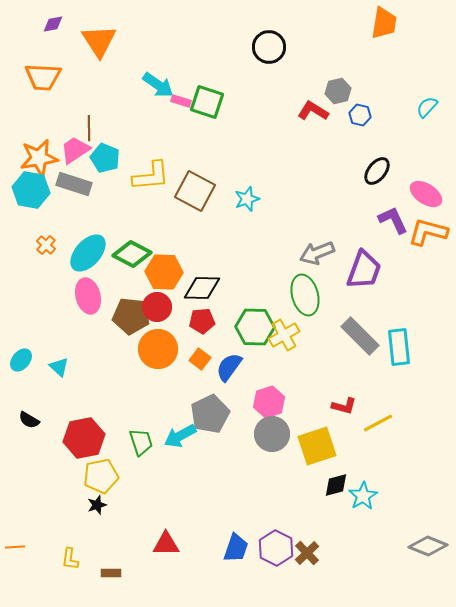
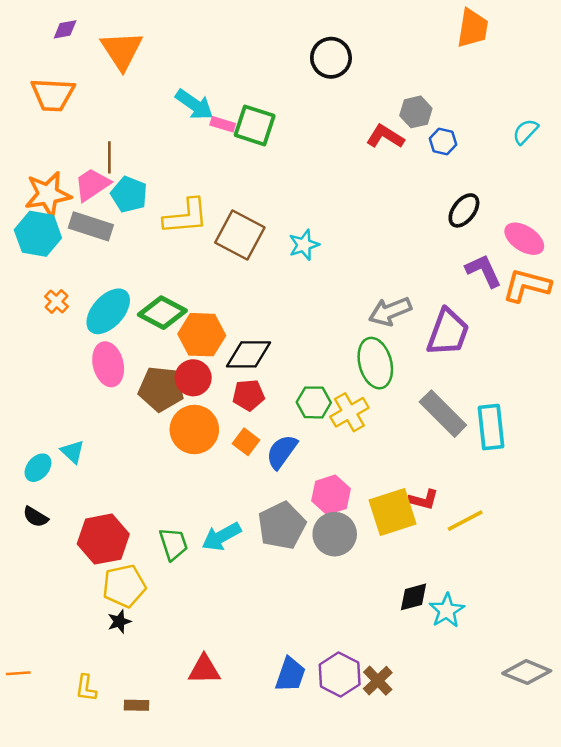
green hexagon: (255, 327) -> (314, 402), size x0.7
cyan ellipse: (21, 360) -> (38, 468), moved
gray pentagon: (210, 414) -> (282, 526), moved
yellow square: (317, 446) -> (393, 512), moved

